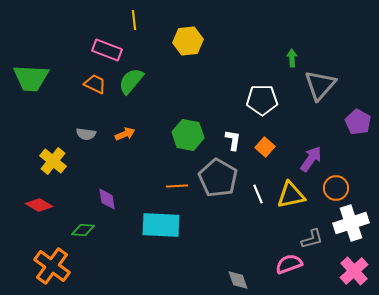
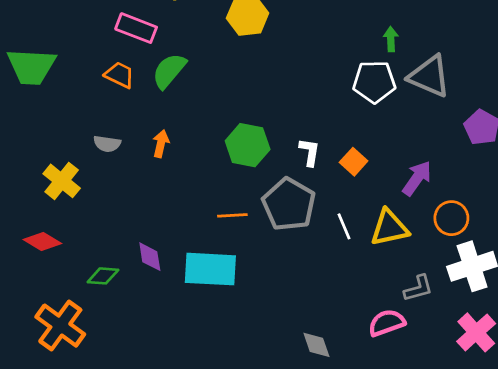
gray triangle: (320, 85) -> (429, 76), turned -48
white pentagon: (262, 100) -> (374, 82), moved
orange arrow: (125, 134) -> (161, 144), turned -54
purple diamond: (107, 199) -> (150, 257), moved

